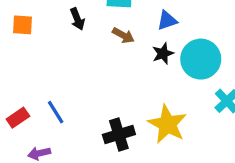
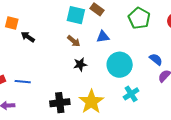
black arrow: (77, 19) -> (28, 37), moved, turned 136
black star: (163, 54) -> (80, 64), moved
blue line: (56, 112) -> (23, 82), turned -63

